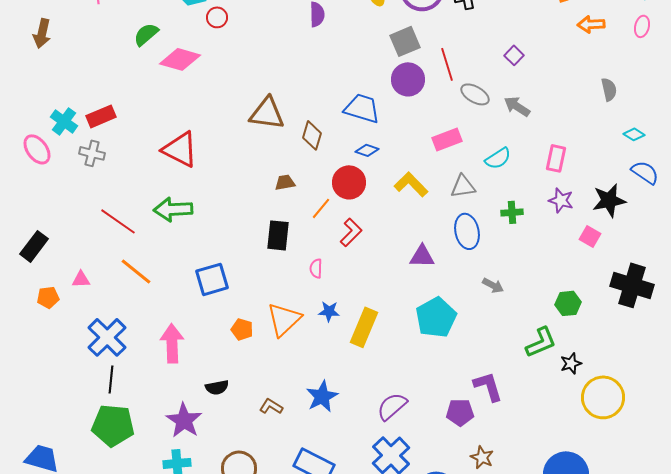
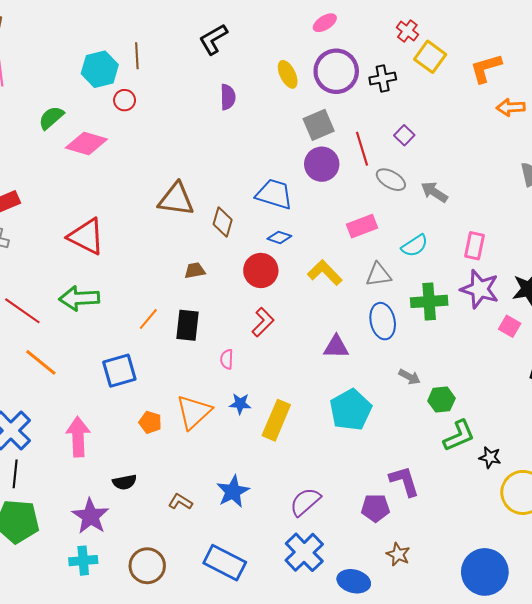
purple square: (514, 55) -> (404, 135), moved
purple star: (561, 200) -> (480, 289), size x1.5
orange line: (321, 208) -> (148, 319), moved
green cross: (512, 212) -> (429, 301), size x1.6
green hexagon: (568, 303) -> (441, 400), moved
black star: (571, 363) -> (490, 457), turned 30

